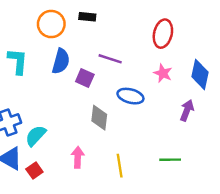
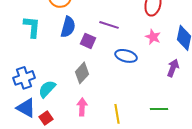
gray diamond: (99, 118) -> (82, 73), moved, turned 35

